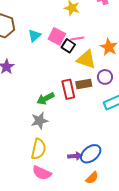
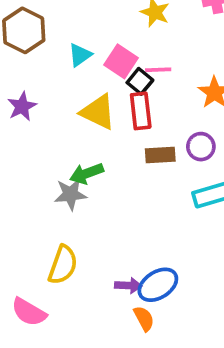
yellow triangle: (86, 59) -> (98, 112), moved
red rectangle: (68, 89) -> (141, 111), moved
gray star: (39, 121) -> (70, 194), moved
pink semicircle: (42, 173) -> (29, 312), moved
orange semicircle: (92, 178) -> (144, 318), moved, turned -80

